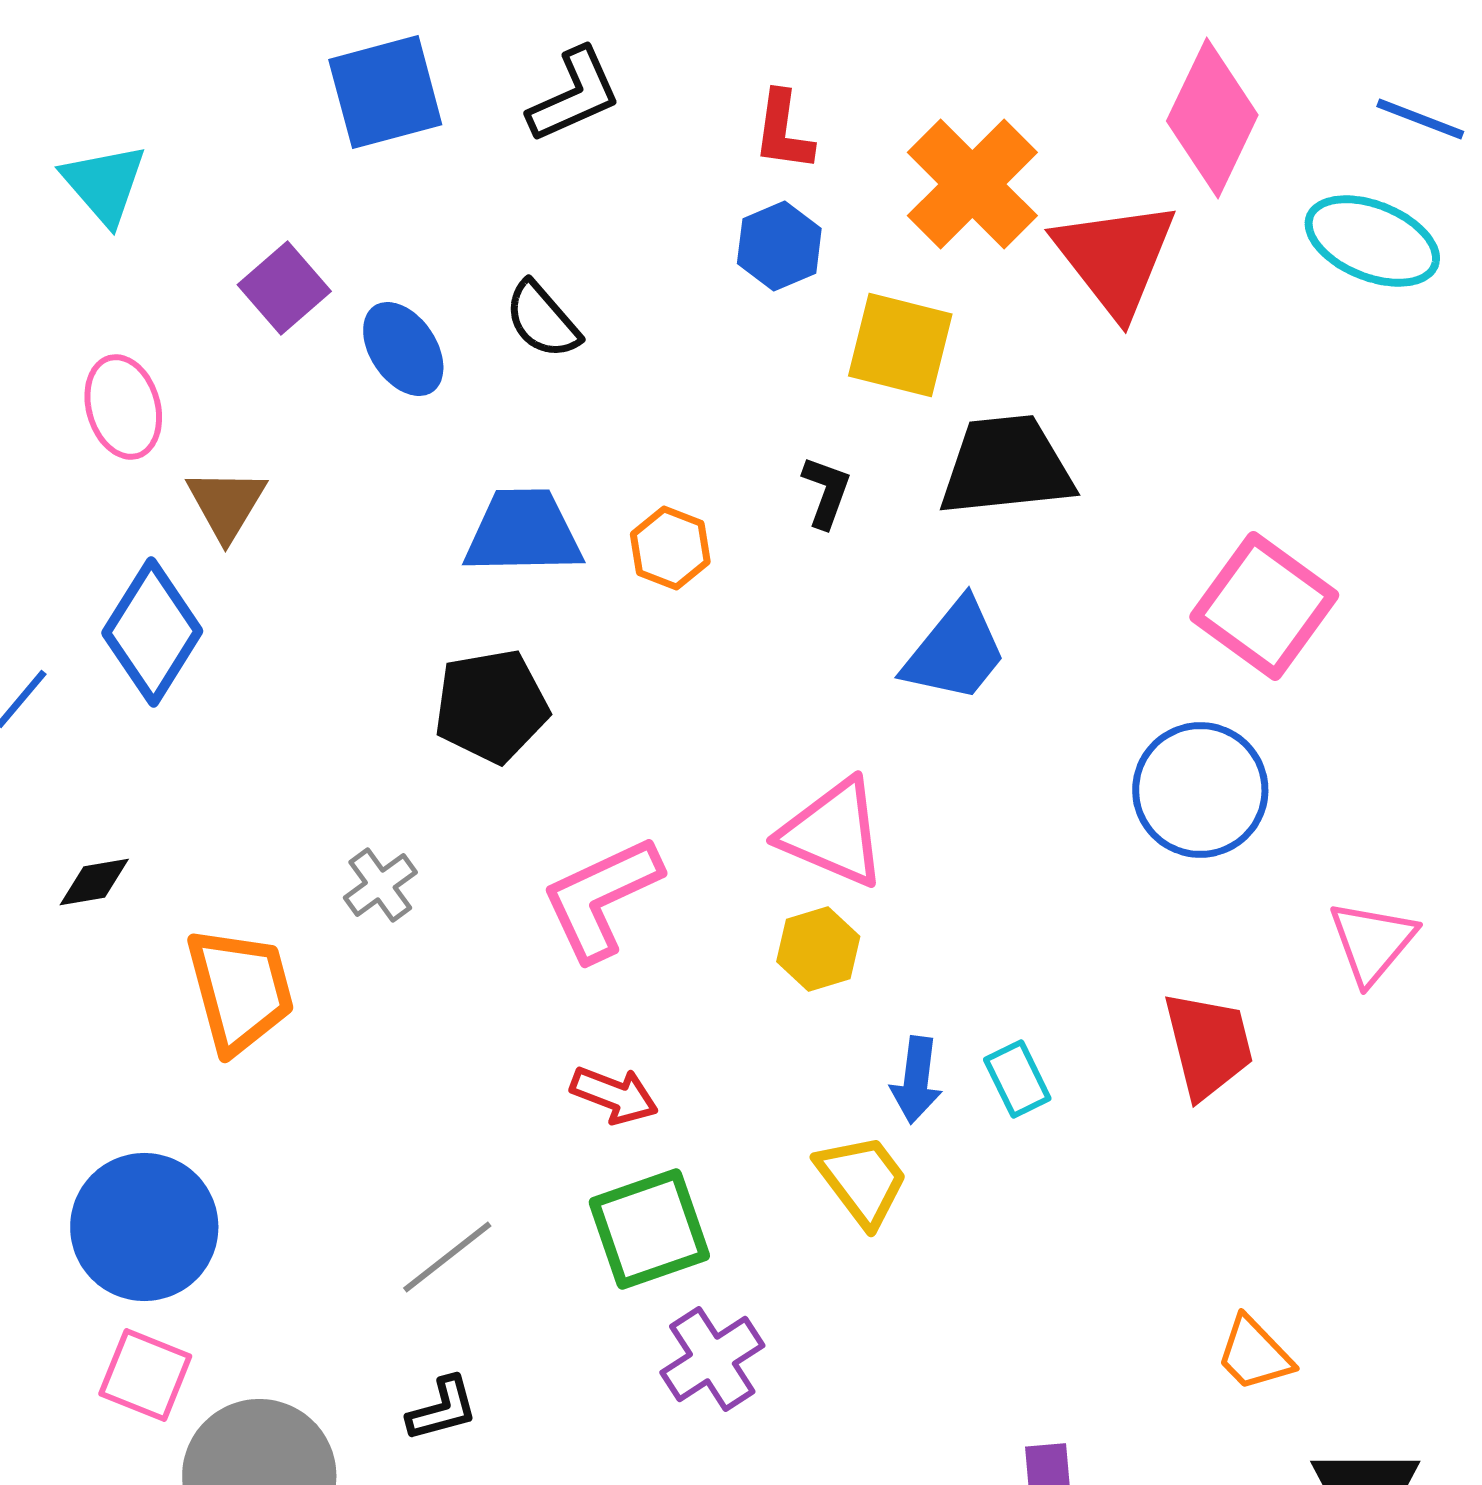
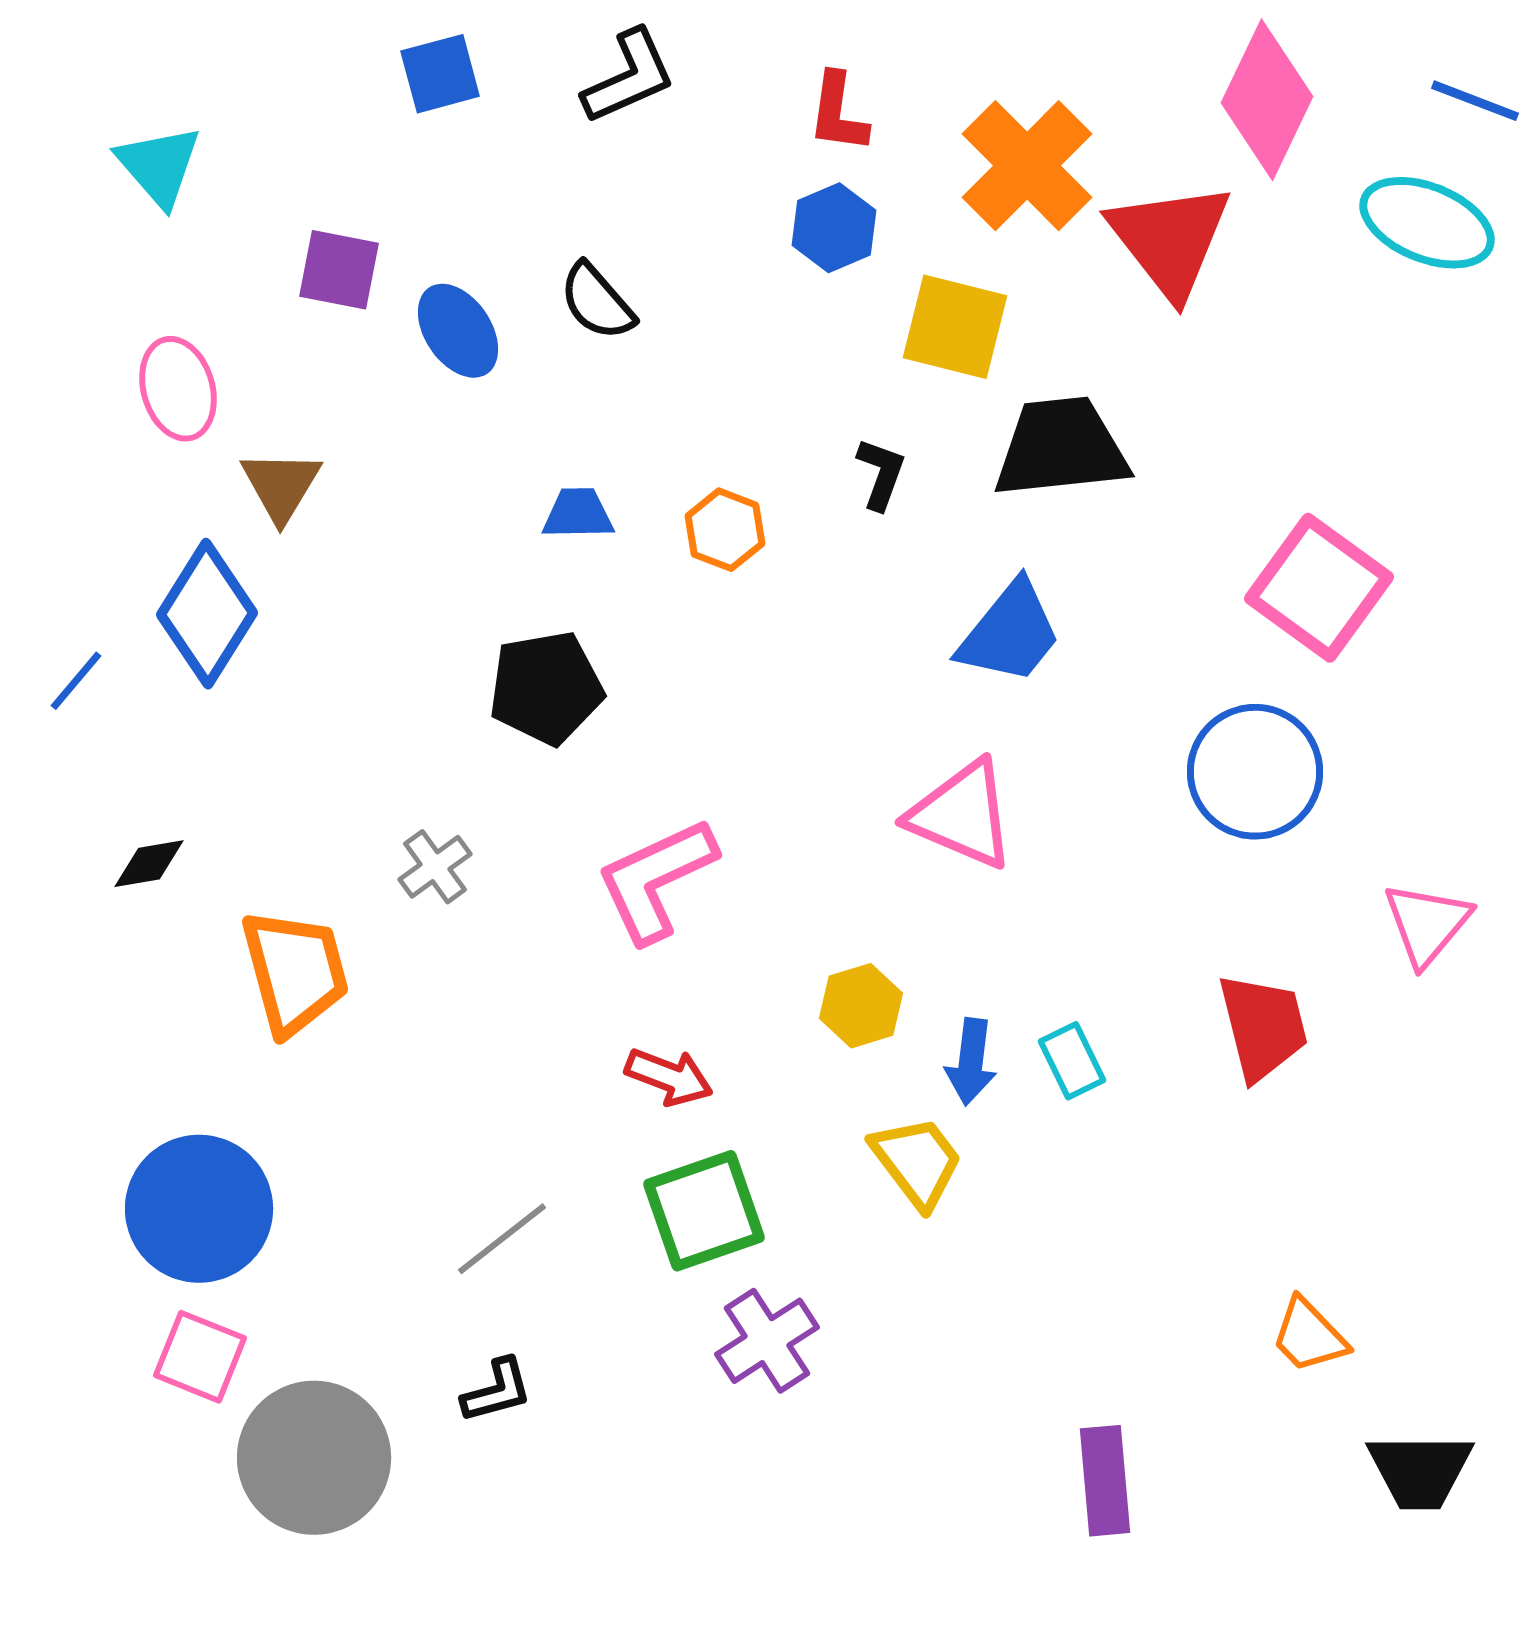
blue square: (385, 92) -> (440, 74), size x0.7
purple square: (284, 288) -> (339, 270), turned -38
blue trapezoid: (523, 532) -> (578, 514), size x0.6
pink triangle: (833, 833) -> (962, 815), moved
yellow hexagon: (818, 949) -> (861, 1006), moved

